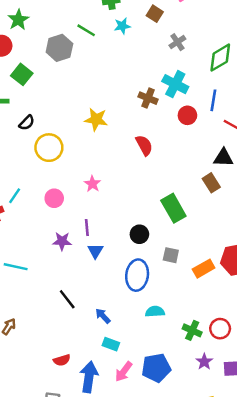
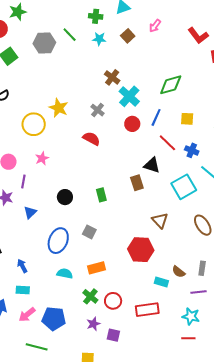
gray cross: (177, 42) -> (98, 110), moved, turned -32
brown cross: (148, 98) -> (112, 77), moved
red semicircle: (144, 145) -> (91, 139), turned -48
yellow circle: (49, 148) -> (34, 124), moved
green rectangle: (173, 208) -> (101, 195), size x0.6
purple line: (87, 228) -> (23, 181), moved
black circle: (139, 234) -> (65, 197), moved
orange rectangle: (204, 269) -> (96, 268), moved
cyan rectangle: (111, 344) -> (23, 290), turned -32

